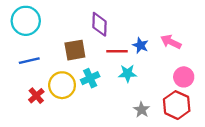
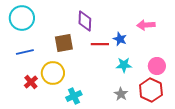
pink arrow: (171, 42) -> (146, 25), moved, turned -30
cyan star: (128, 73) -> (124, 65), moved
cyan cross: (90, 78) -> (74, 96), moved

